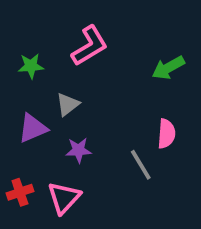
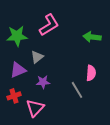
green star: (31, 66) -> (17, 36), size x1.5
green arrow: (168, 68) -> (92, 37), turned 36
red cross: (20, 192) -> (14, 96), moved

